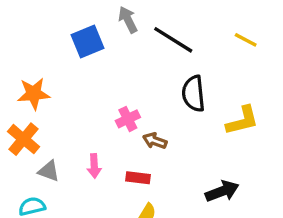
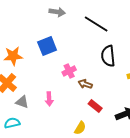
gray arrow: (128, 20) -> (57, 12), moved, turned 126
blue square: (87, 41) -> (47, 46), moved
red rectangle: (138, 178) -> (95, 106), moved, turned 32

